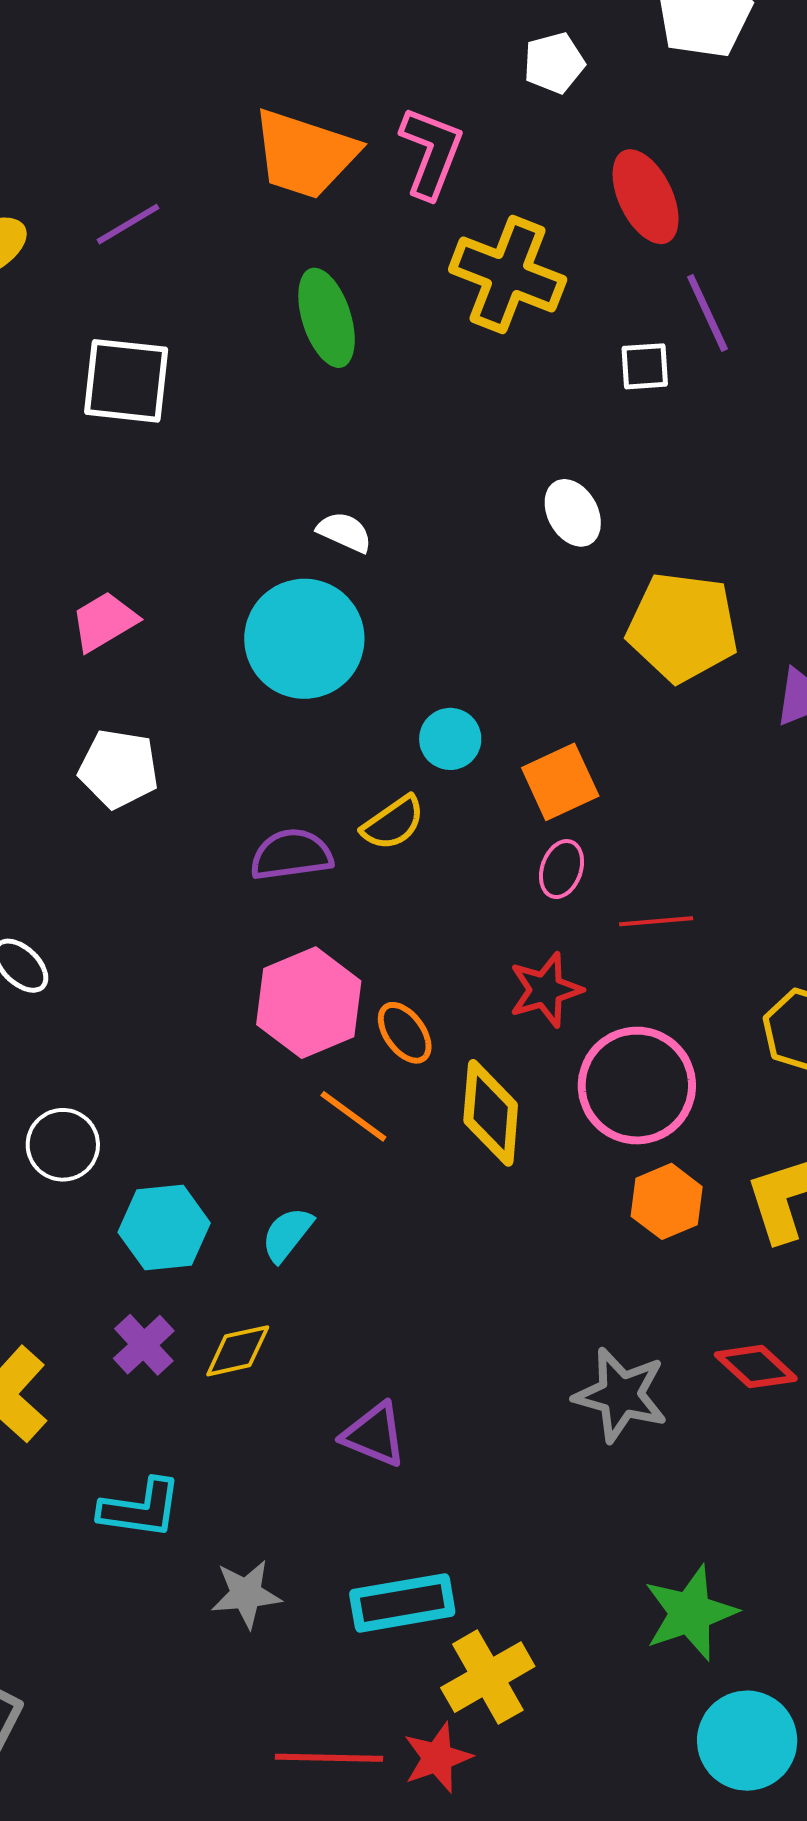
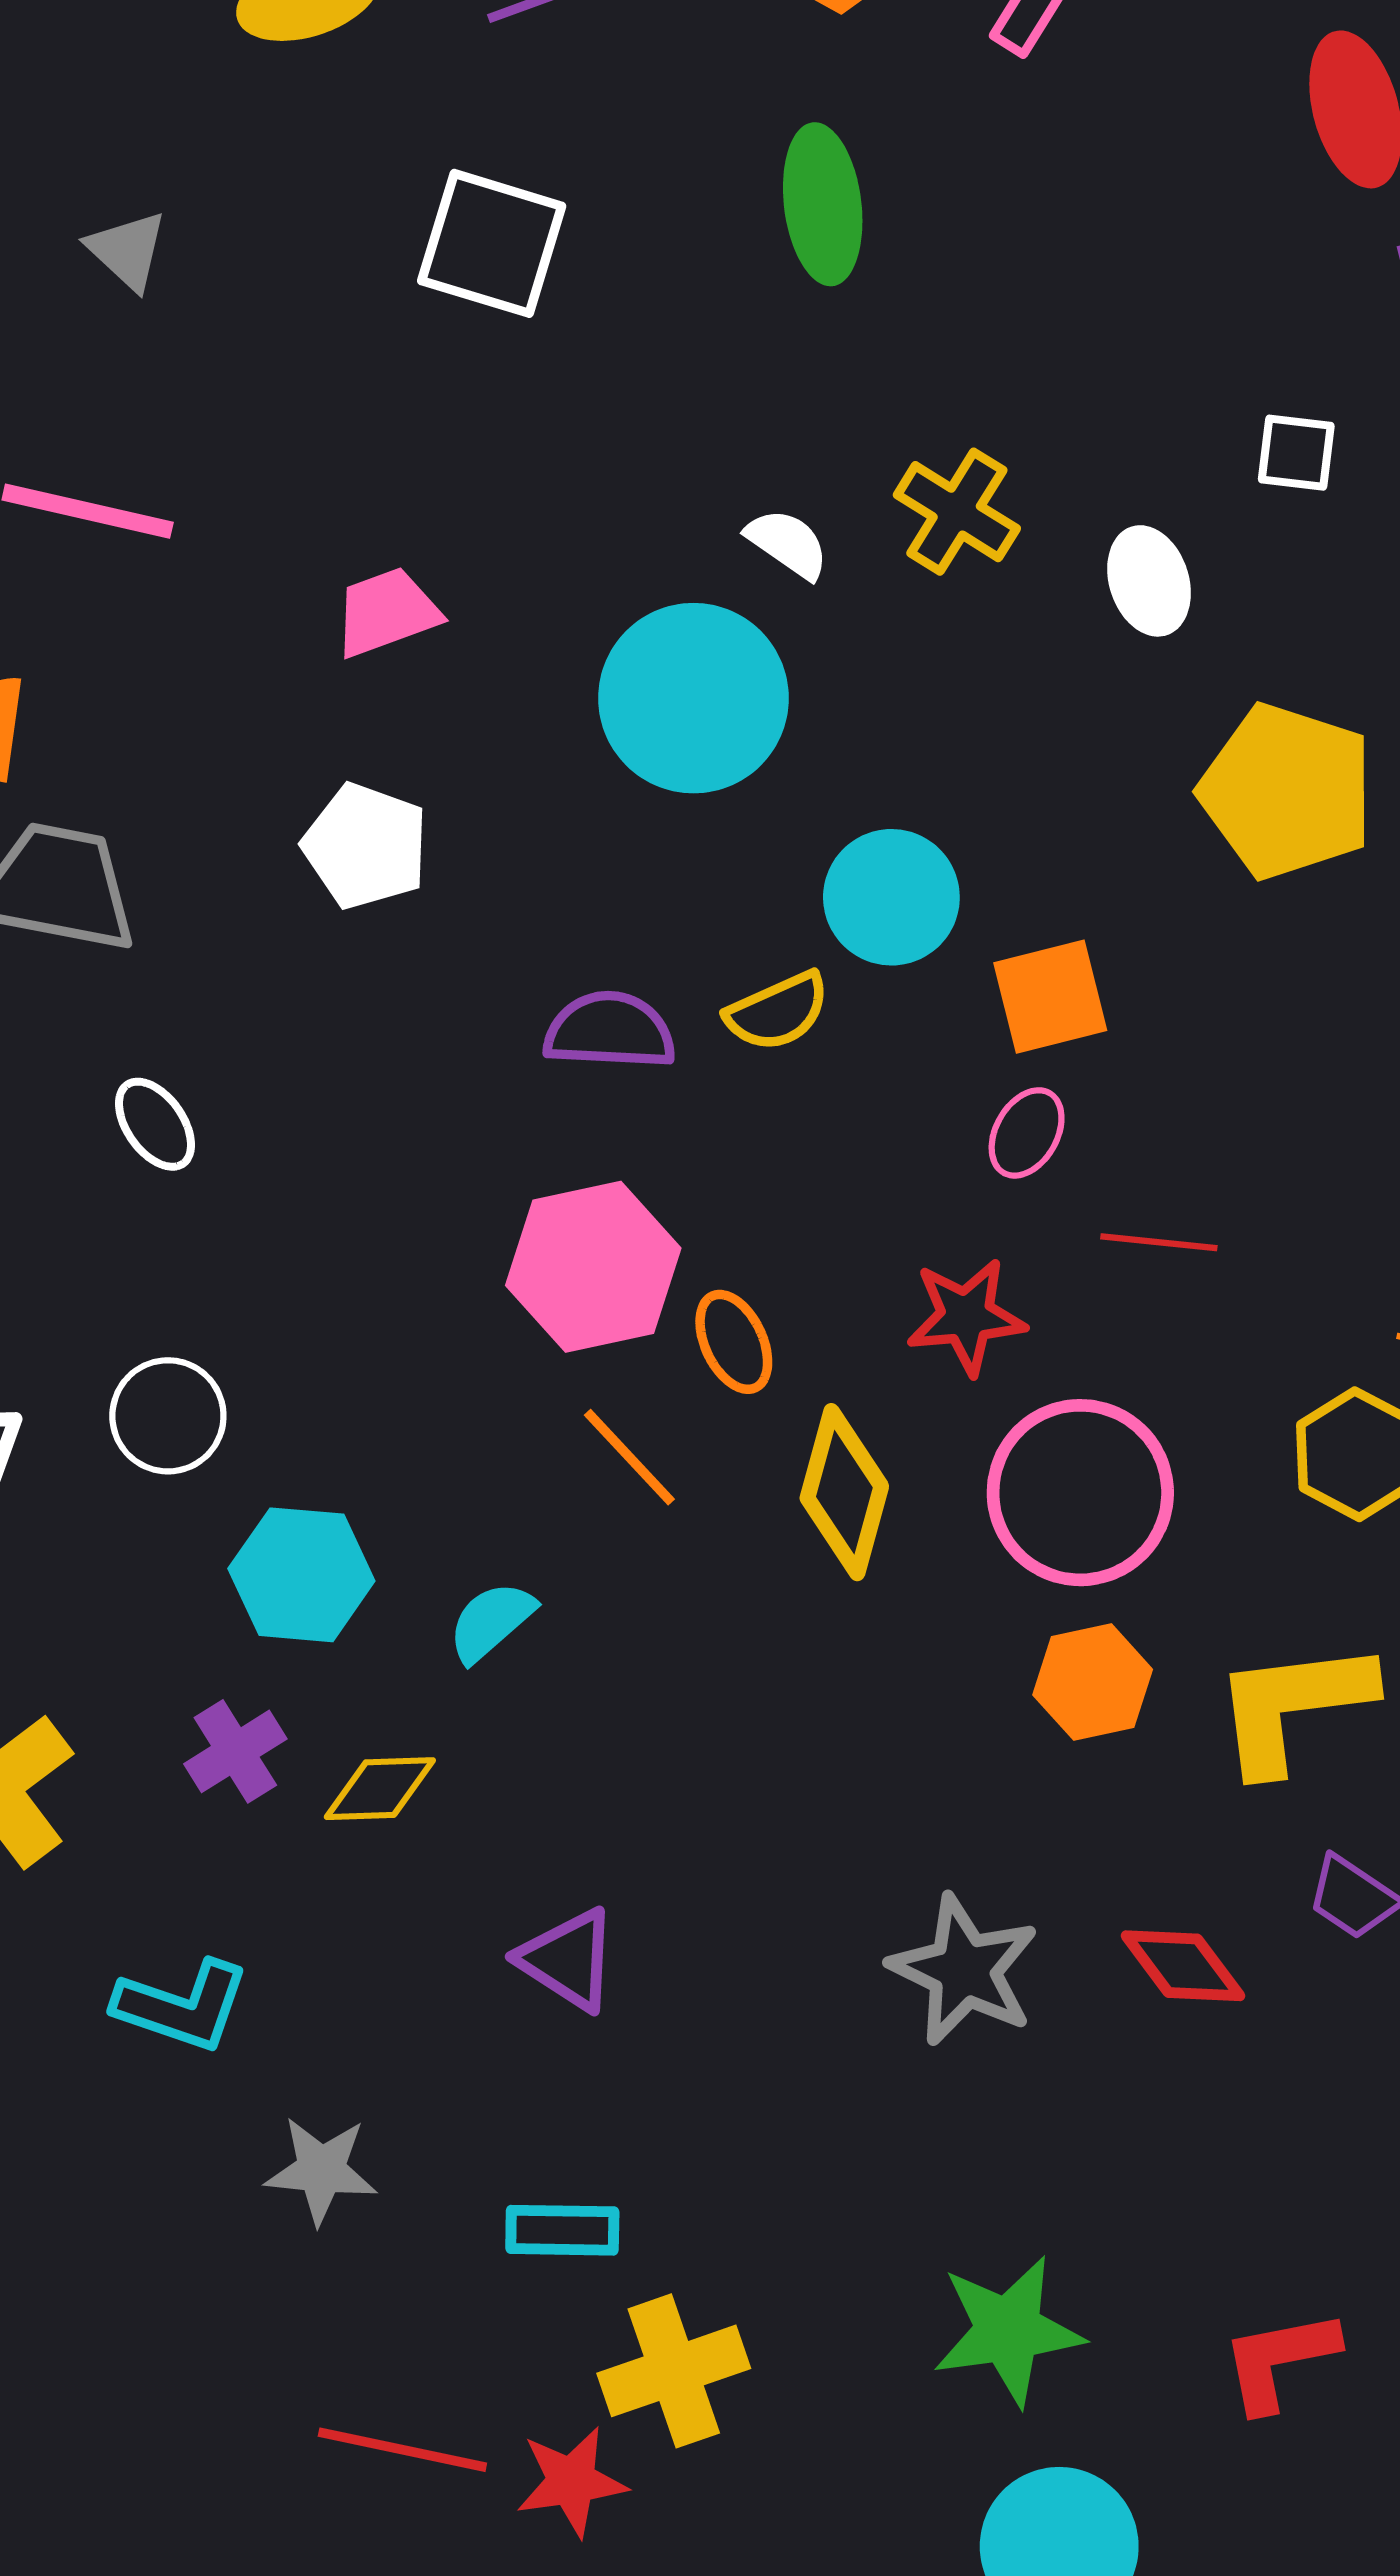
yellow cross: (508, 274) -> (957, 512), moved, size x0.7
white square: (645, 366) -> (1296, 453), moved
cyan circle: (450, 739) -> (891, 897), size x1.4
cyan rectangle: (402, 1603) -> (562, 2230), size x0.7

